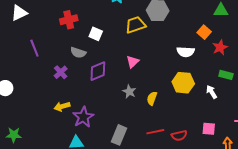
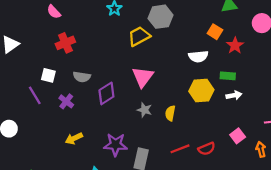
white square: (96, 34) -> (48, 75), moved
purple line: (34, 48) -> (35, 95), moved
pink triangle: (133, 62) -> (143, 77), size x1.5
green rectangle: (226, 75) -> (228, 76), moved
white arrow: (212, 92) -> (234, 95), turned 120
purple star: (83, 117) -> (115, 145), moved, turned -30
pink square: (209, 129) -> (238, 136), turned -32

